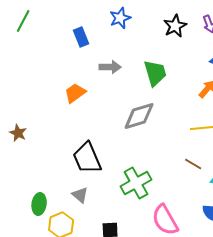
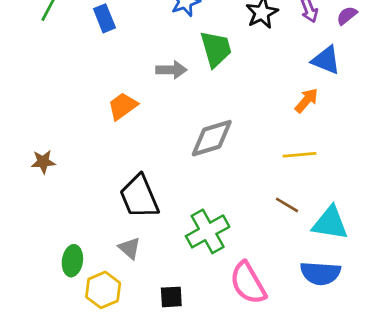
blue rectangle: (81, 37) -> (104, 18), moved
green trapezoid: (155, 73) -> (216, 49), moved
brown star: (18, 133) -> (43, 162), turned -30

